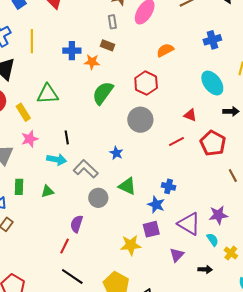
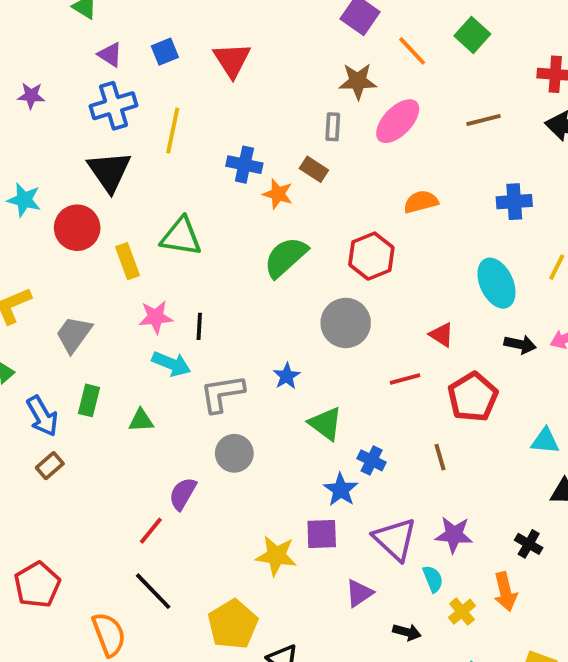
pink star: (30, 139) -> (156, 317), moved
gray L-shape: (86, 169) -> (222, 393), turned -65
brown line: (233, 176) -> (440, 457), moved
green triangle: (127, 186) -> (325, 424), moved

